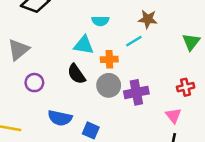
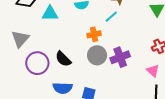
cyan triangle: (84, 45) -> (50, 13), moved
black semicircle: (76, 74) -> (63, 59), moved
purple circle: (34, 83) -> (37, 63), size x1.5

